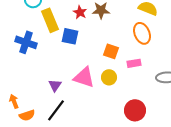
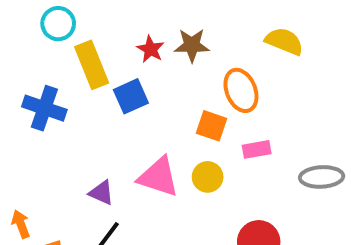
orange ellipse: (142, 33) -> (241, 90), moved
blue square: (70, 36) -> (131, 96), turned -36
purple triangle: (55, 85) -> (101, 193), turned -40

